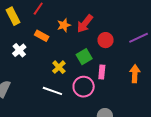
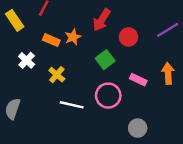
orange star: (64, 25) -> (73, 37), moved
yellow cross: (59, 67) -> (57, 75), moved
pink rectangle: (102, 72) -> (138, 80), moved, turned -64

